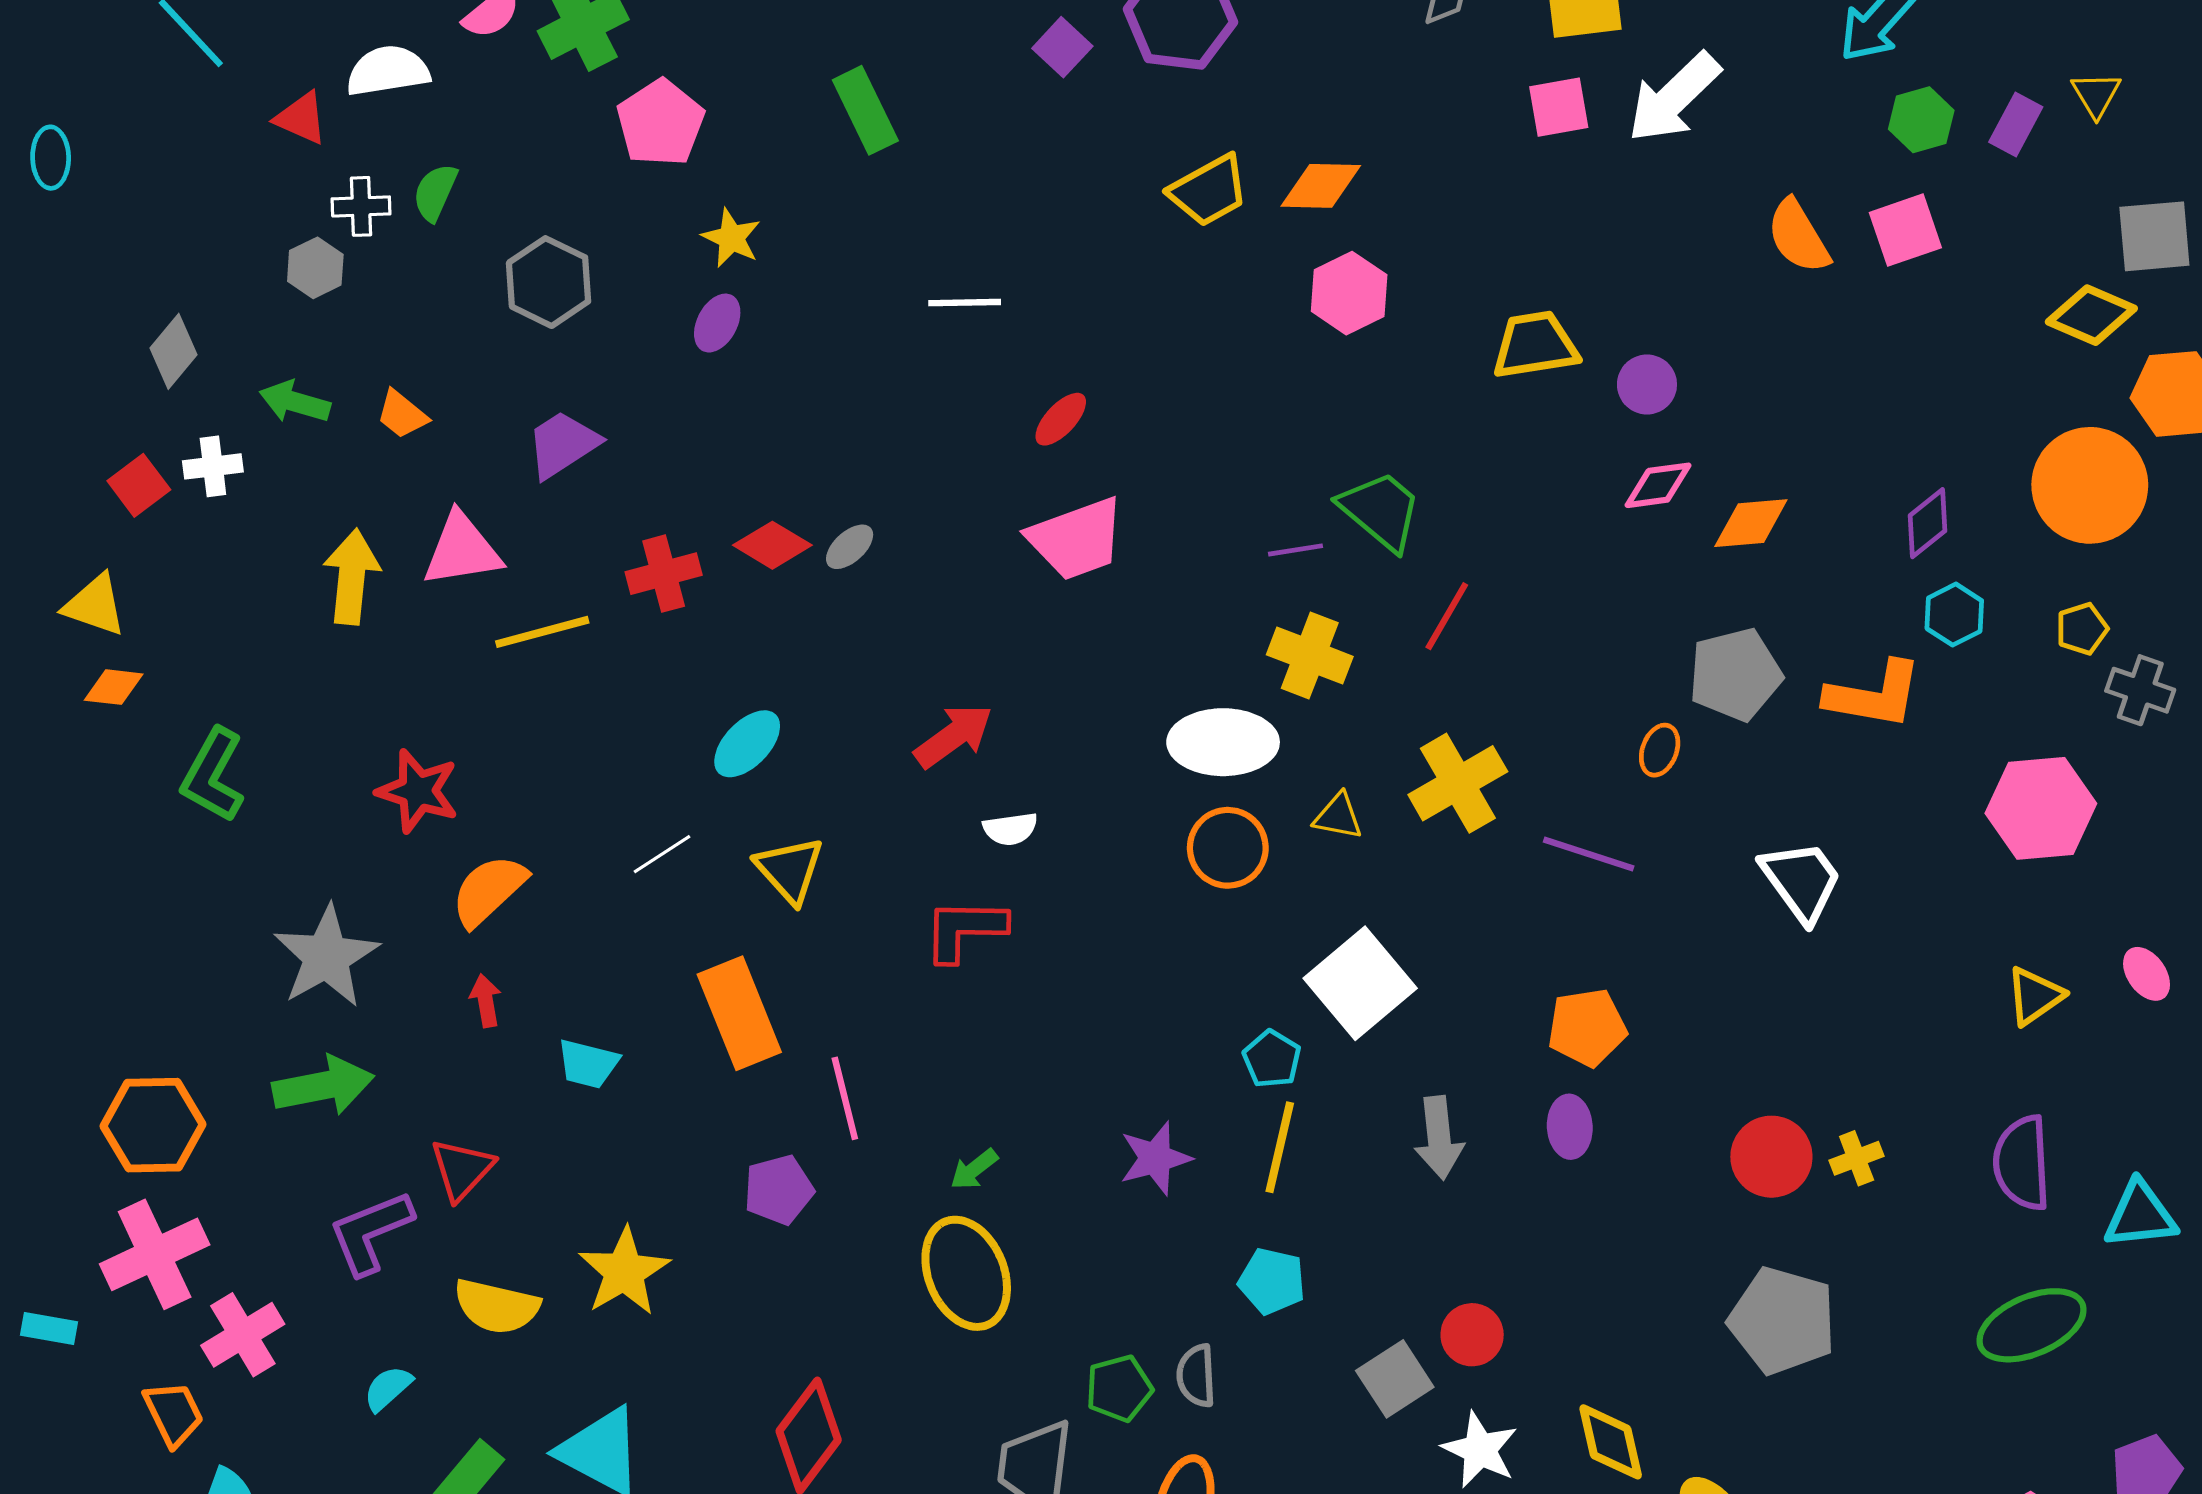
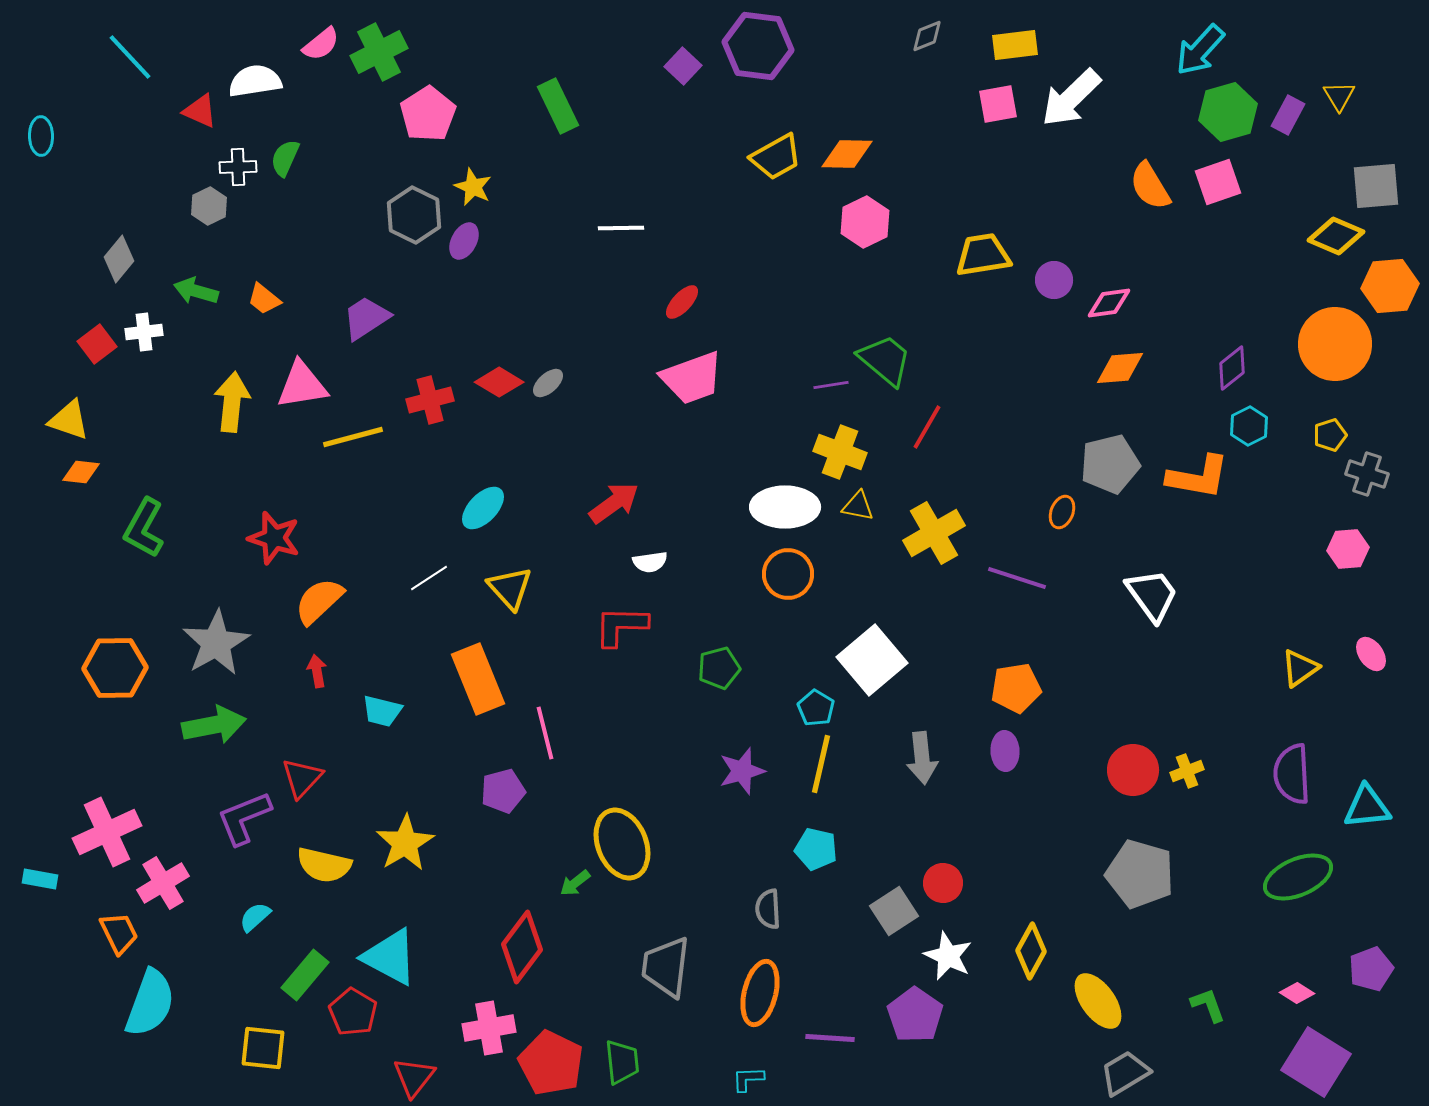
green hexagon: (1921, 120) -> (1228, 112), size x1.4
gray hexagon: (549, 282) -> (414, 215), moved
pink diamond: (1658, 485) -> (1109, 303), moved
pink hexagon: (2041, 808) -> (1348, 549), moved, size x0.6
yellow triangle: (1338, 816) -> (858, 506), moved
orange hexagon: (153, 1125) -> (115, 668), moved
green arrow: (974, 1169) -> (575, 883), moved
green pentagon: (1119, 1388) -> (719, 668), moved
yellow diamond: (1611, 1442) -> (1031, 951), turned 42

